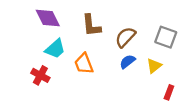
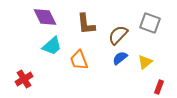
gray square: (166, 37) -> (150, 23), moved
red cross: (40, 75) -> (24, 79), moved, turned 30

